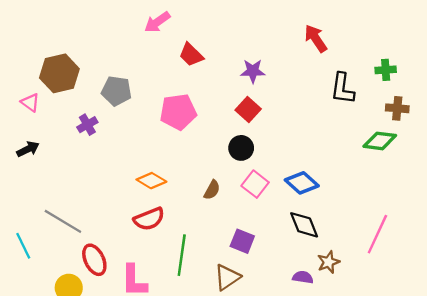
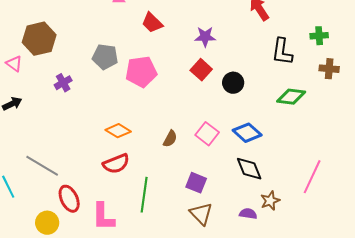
gray pentagon: (116, 91) -> (105, 57), moved
green diamond: (380, 141) -> (291, 97), moved
black circle: (241, 148) -> (233, 83), moved
brown triangle: (227, 277) -> (201, 214), moved, turned -40

